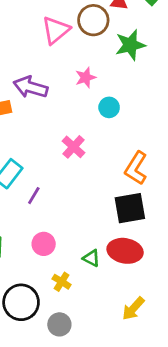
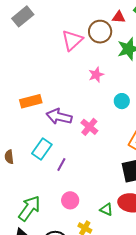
purple arrow: (31, 87) -> (59, 117), moved
cyan circle: (109, 107) -> (122, 101), moved

